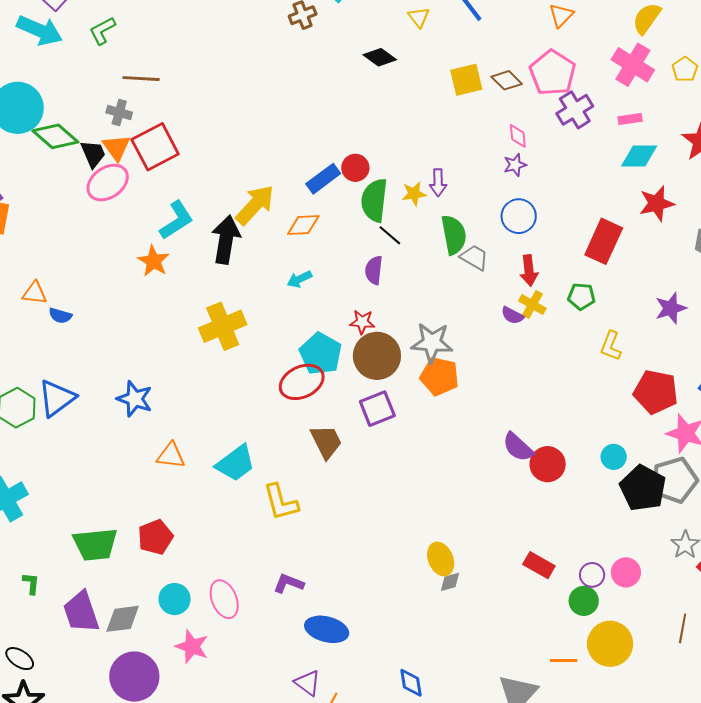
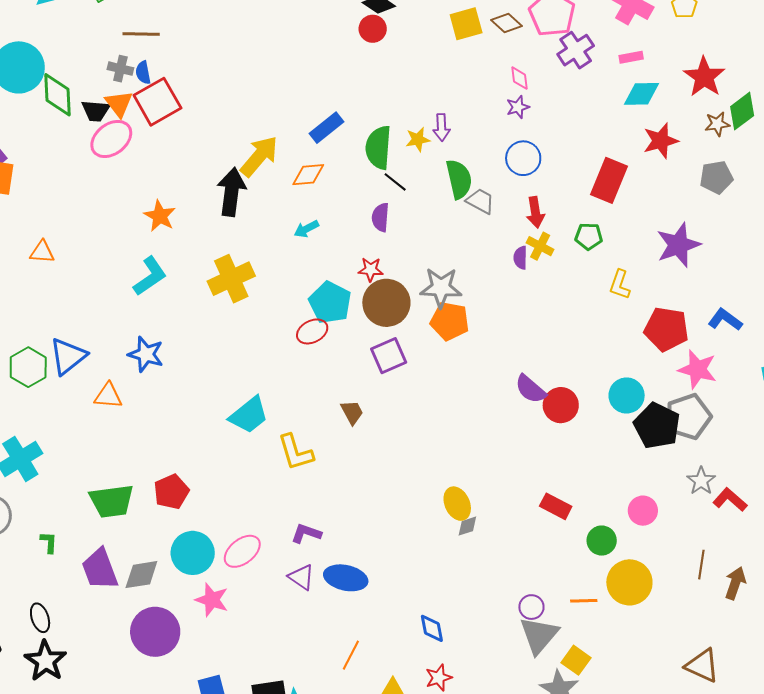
green diamond: (55, 136) -> (58, 95), turned 48
black trapezoid: (93, 154) -> (96, 111), turned 120
red circle: (355, 168) -> (373, 29), moved
cyan L-shape: (176, 220) -> (150, 276), moved
purple star: (671, 308) -> (678, 245), size x1.4
purple semicircle: (512, 315) -> (520, 258), turned 65
blue semicircle: (60, 316) -> (143, 73), moved, turned 65
red ellipse: (302, 382) -> (312, 331), size x0.7
brown trapezoid: (326, 442) -> (352, 412), moved, size x0.7
orange triangle: (171, 456) -> (108, 396), moved
cyan circle: (614, 457) -> (627, 395), size x1.4
purple circle: (592, 575) -> (531, 607), moved
cyan circle: (175, 599) -> (193, 553), size x1.4
pink ellipse: (224, 599) -> (242, 551), turned 75
black ellipse: (20, 659) -> (40, 618), turned 40
purple triangle: (308, 683) -> (301, 577), moved

